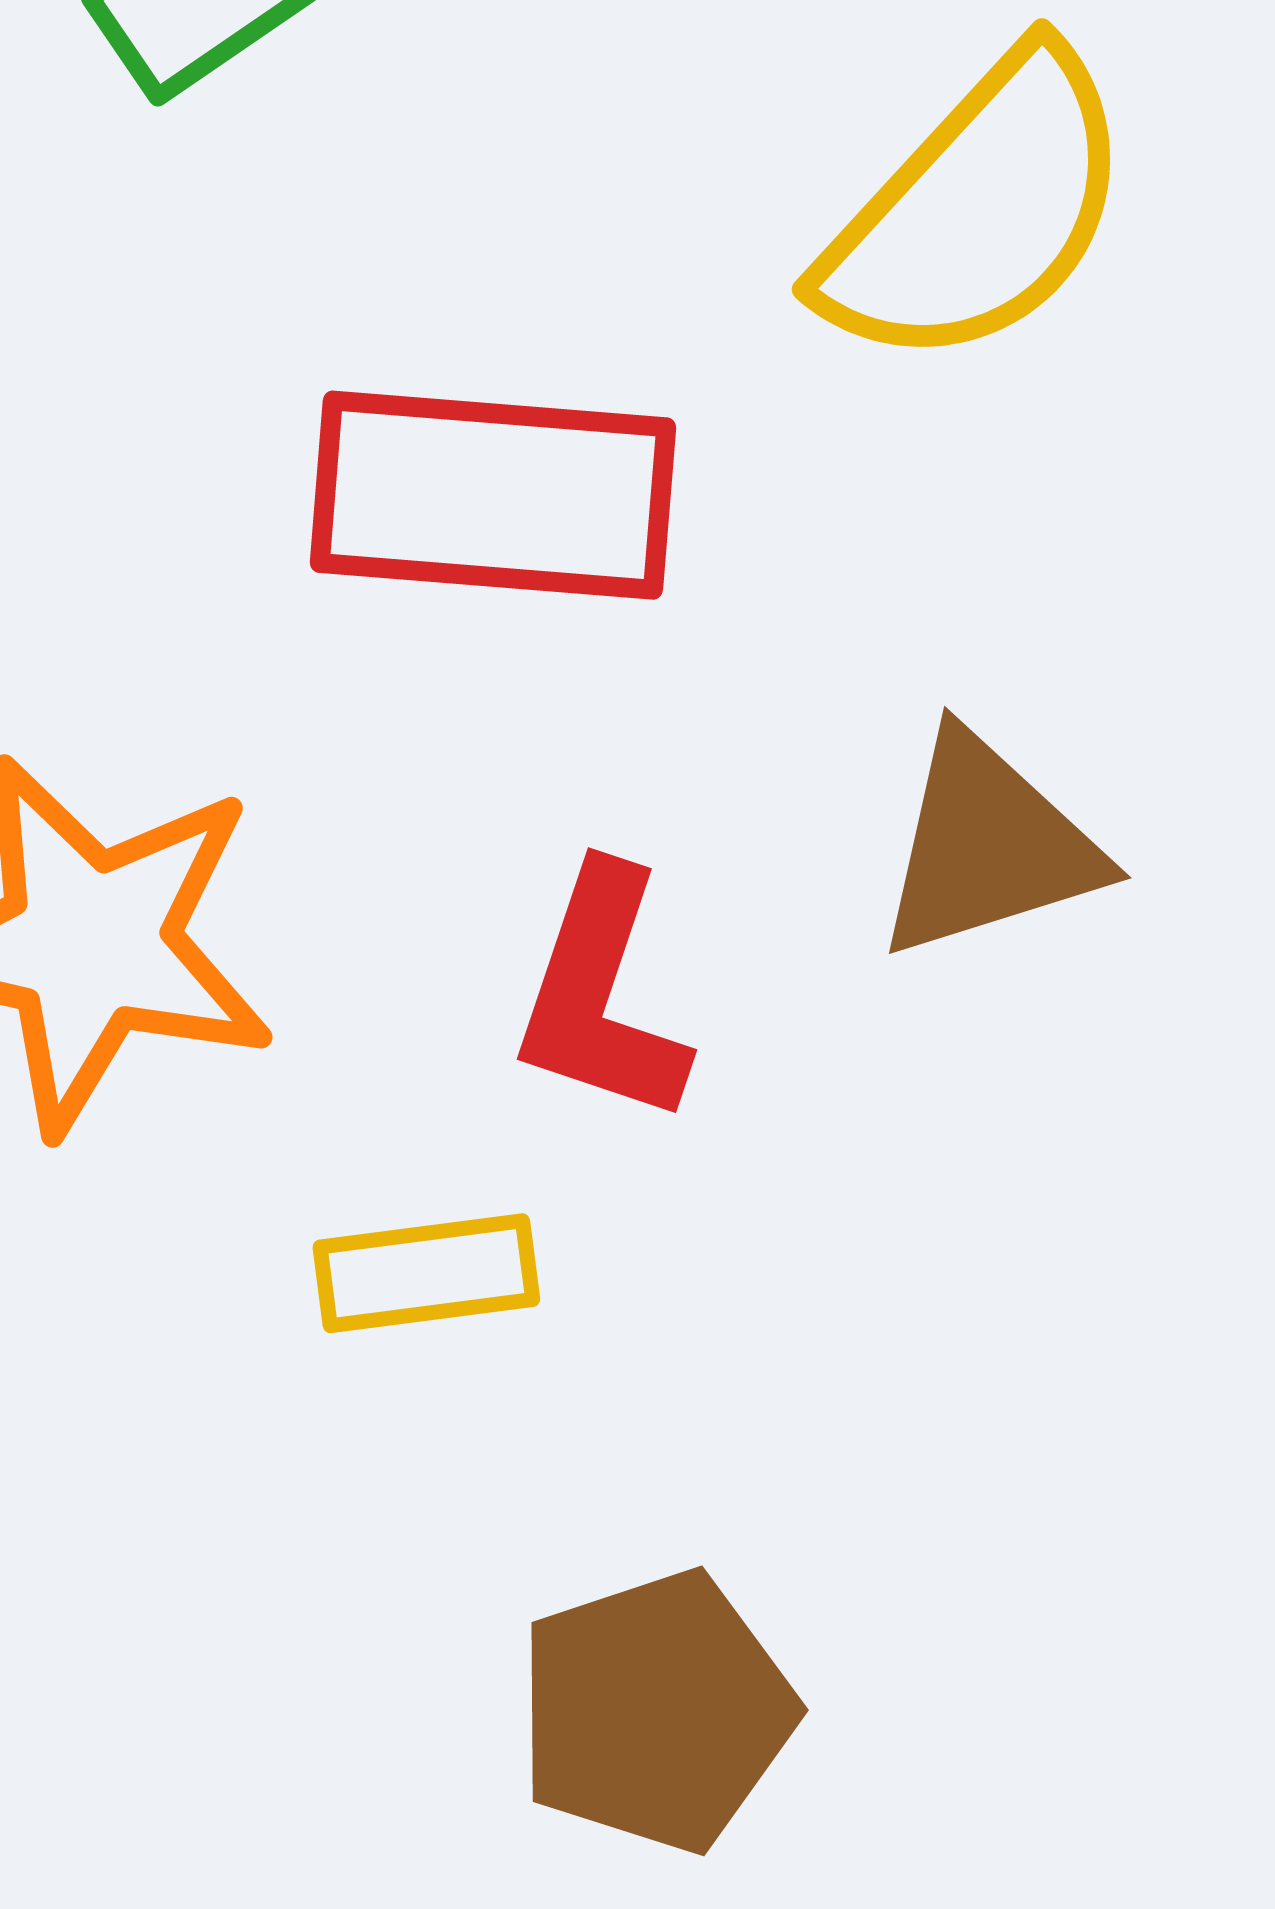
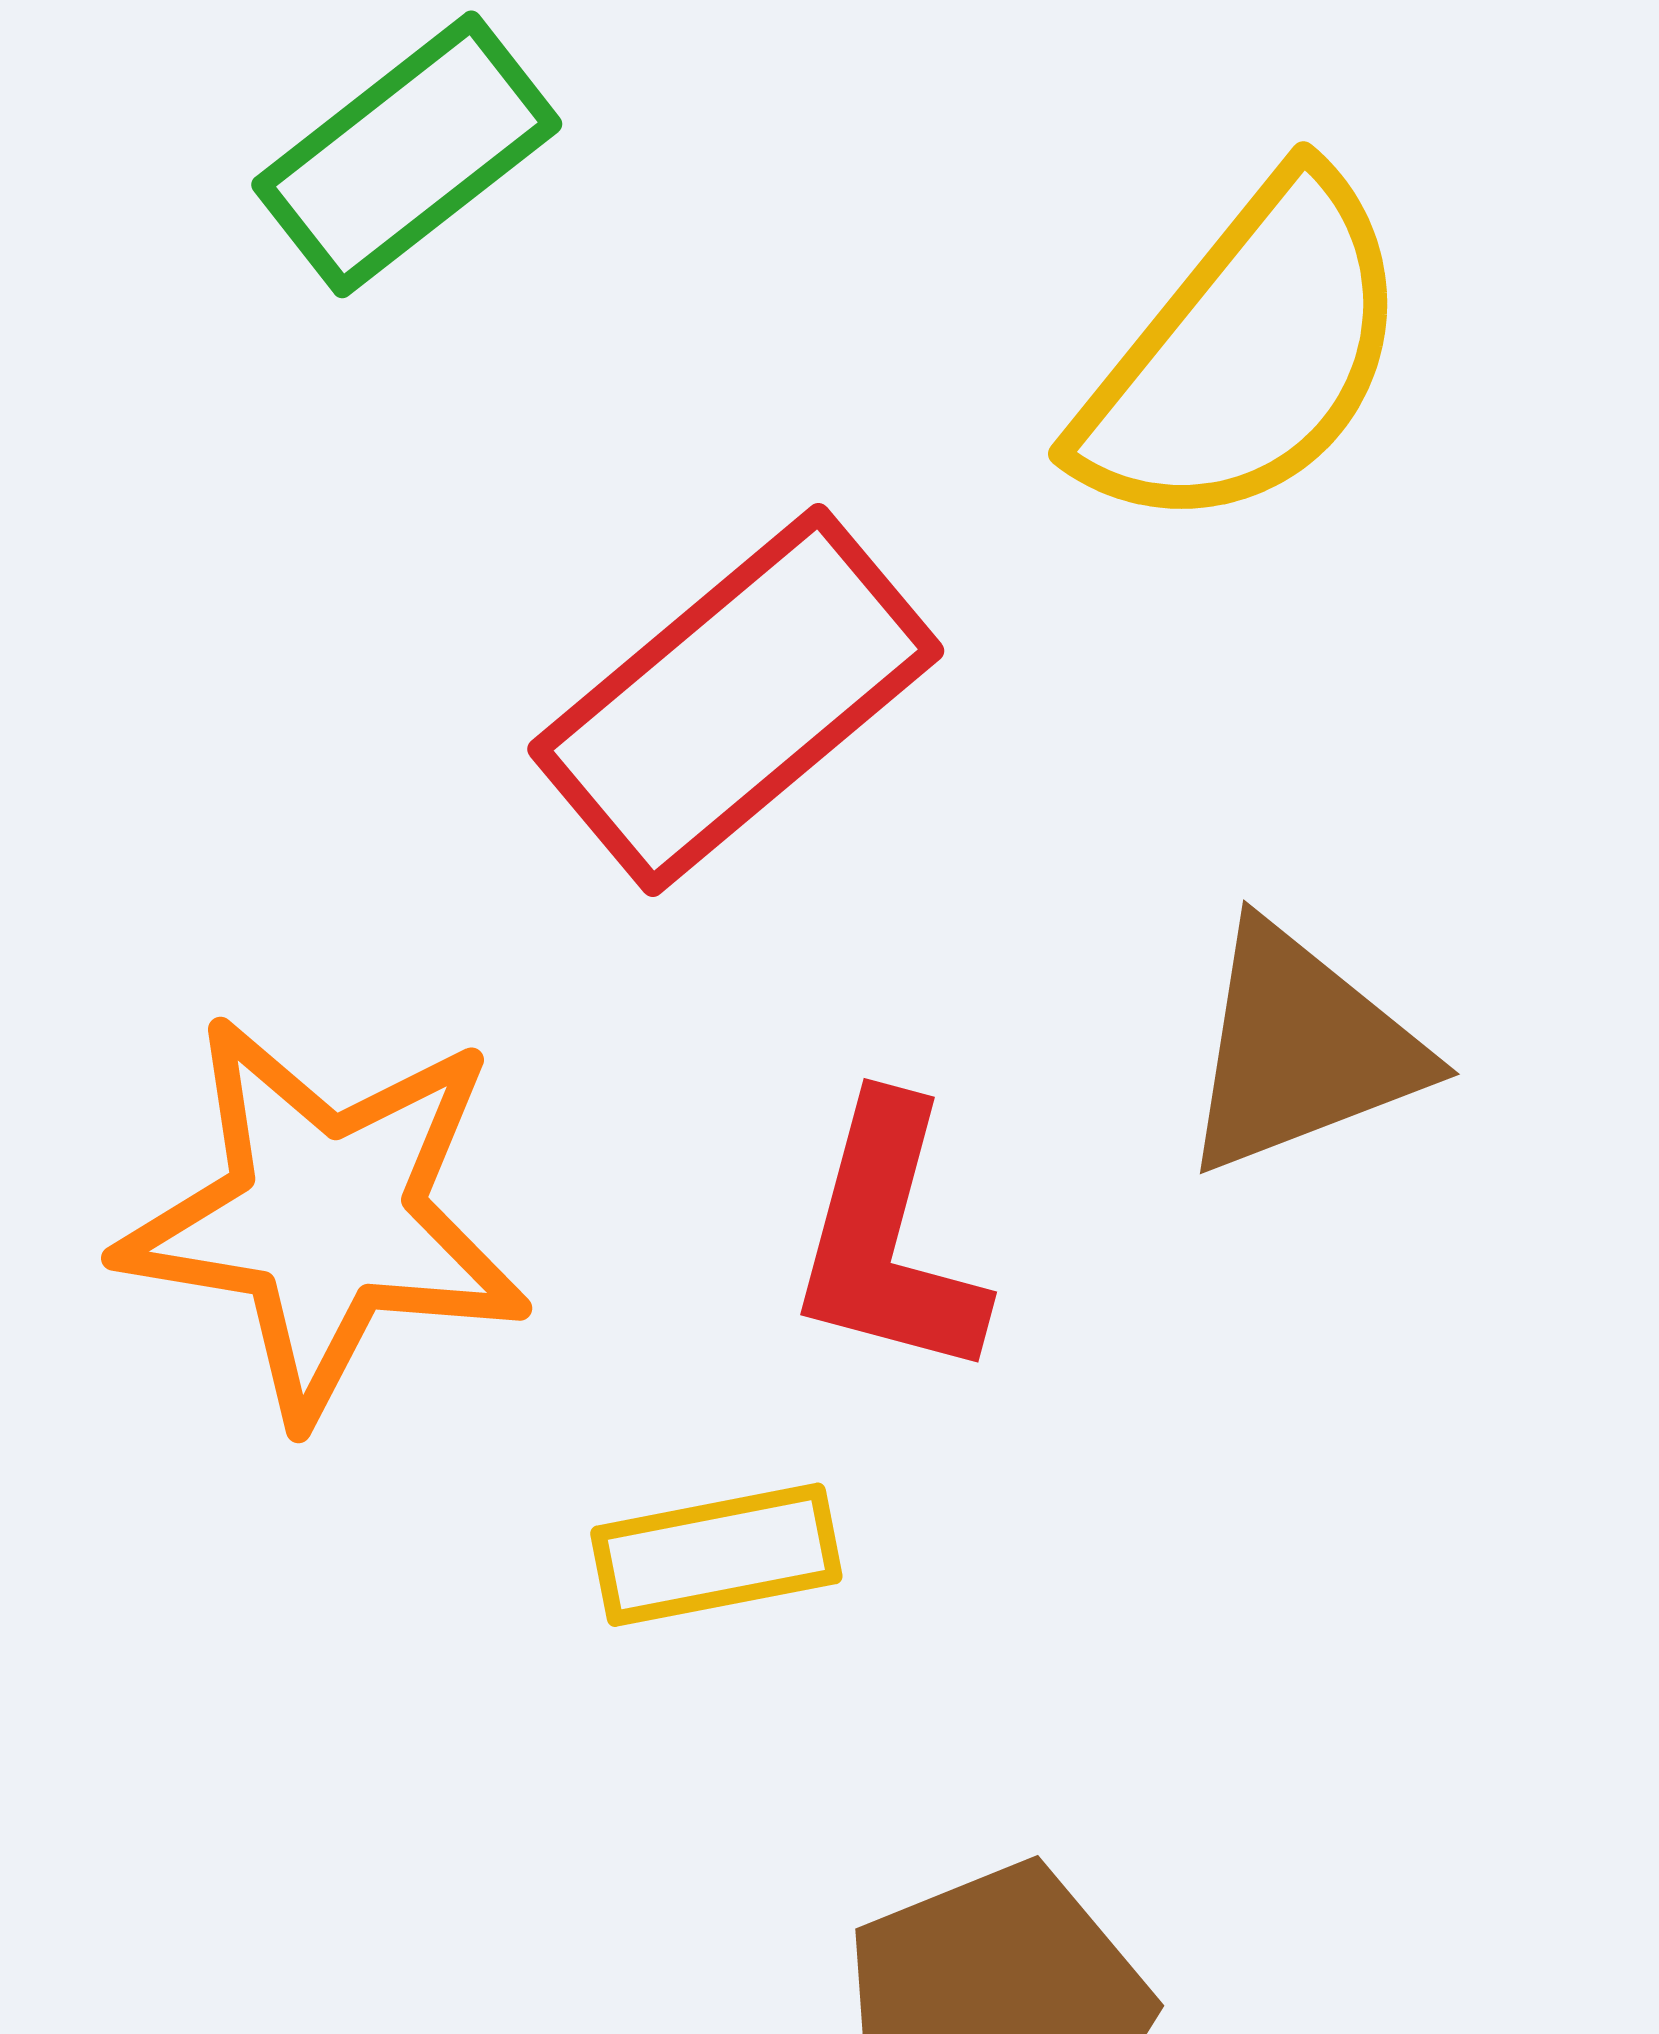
red rectangle: (493, 495) -> (736, 700), turned -41

